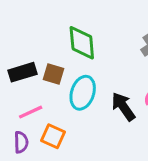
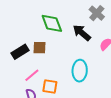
cyan ellipse: (83, 93) -> (80, 71), moved
black arrow: (123, 107) -> (82, 33), moved

